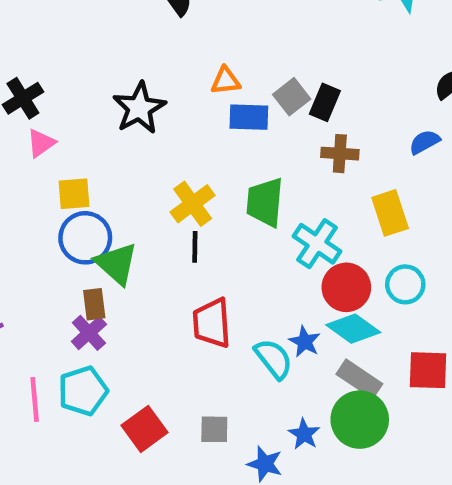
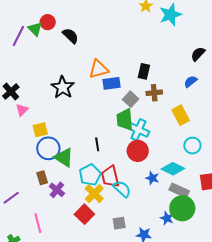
orange triangle: (226, 81) -> (99, 69), size x1.5
gray square: (292, 97) -> (131, 99), moved
yellow cross: (193, 204) -> (94, 194), moved
cyan cross: (317, 244) -> (138, 130), moved
red circle: (346, 287) -> (138, 151), moved
brown rectangle: (94, 304) -> (42, 178), moved
cyan semicircle: (274, 359) -> (122, 189), moved
cyan pentagon: (83, 391) -> (90, 175), moved
red square: (144, 429) -> (84, 214), moved
blue star: (304, 434) -> (167, 218), moved

